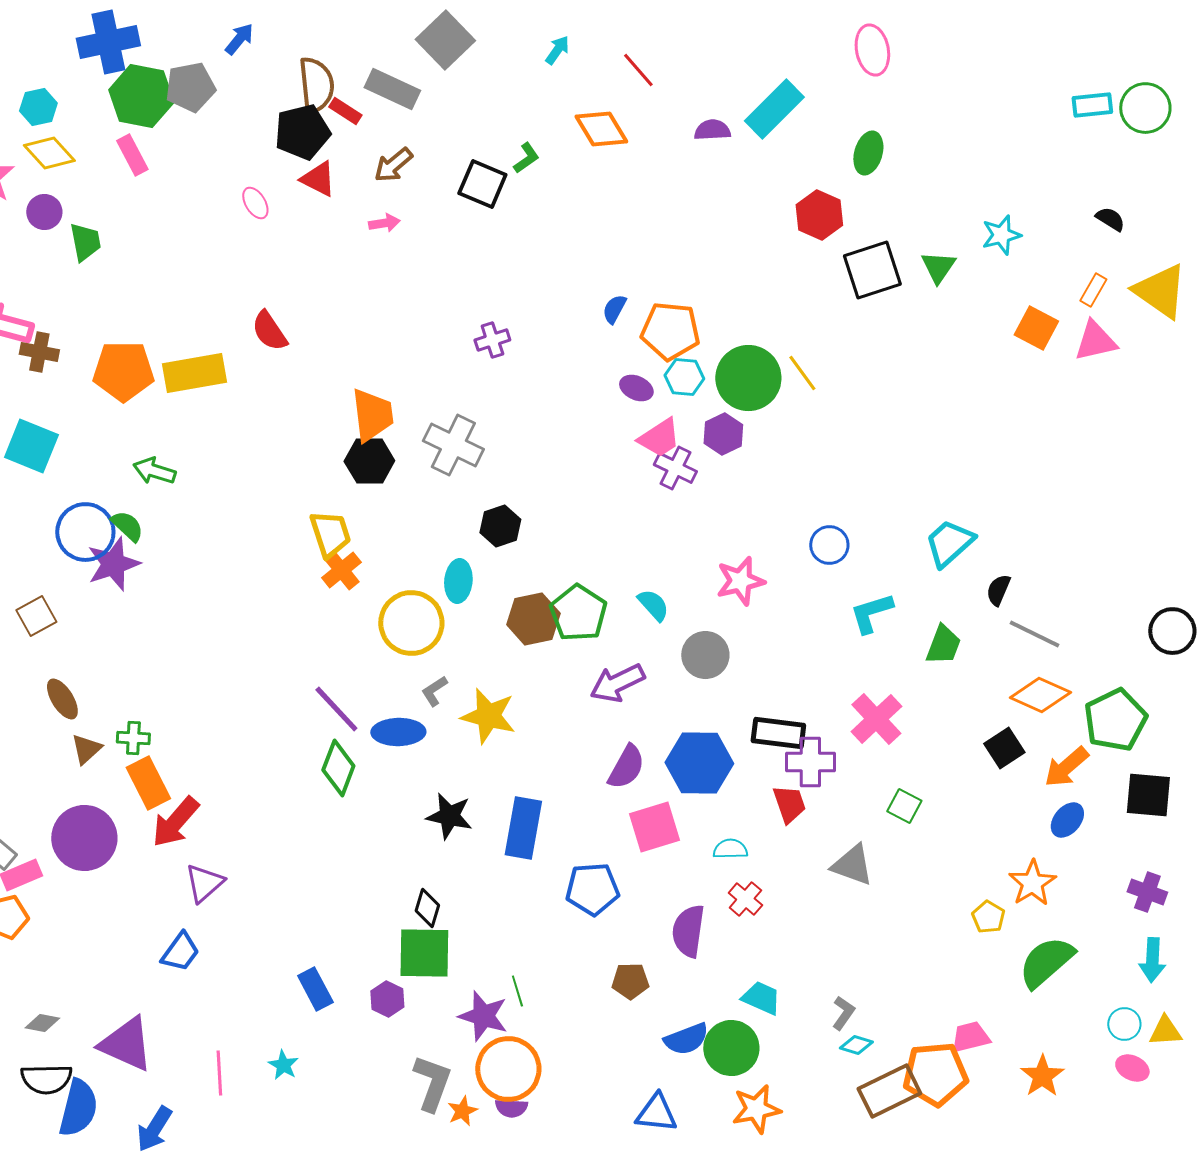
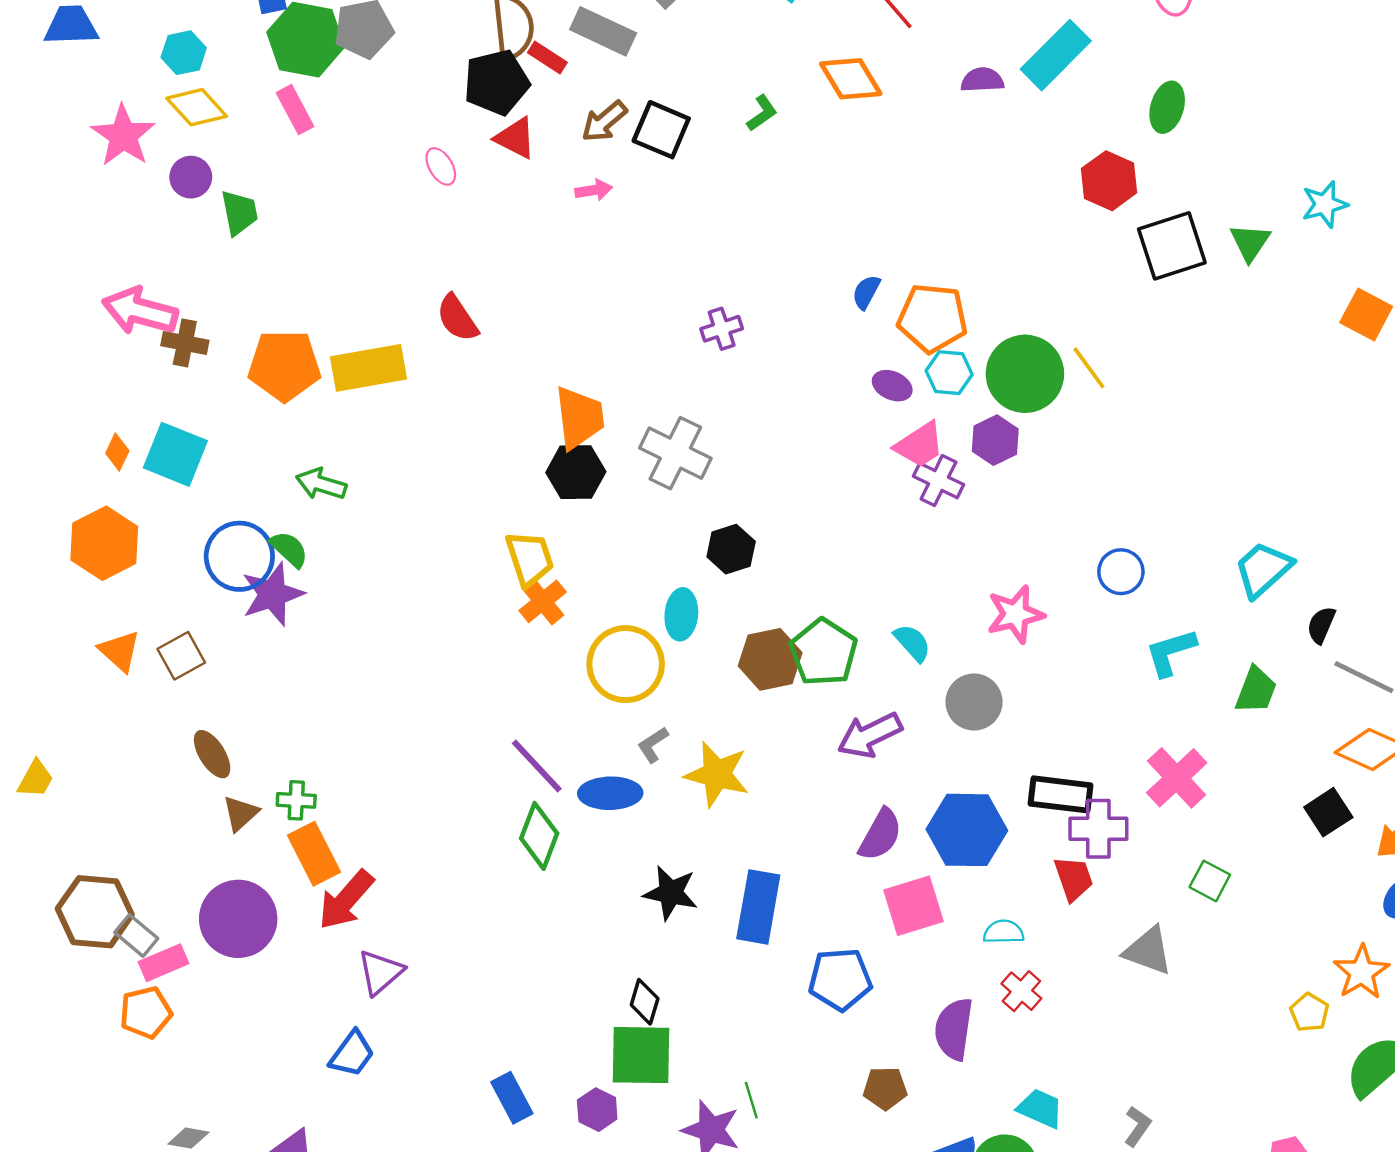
black square: (482, 184) -> (661, 130), moved

